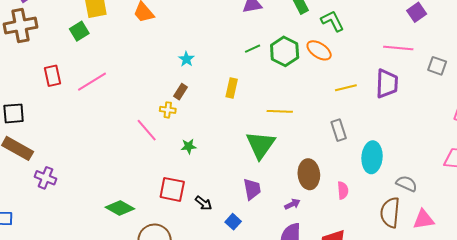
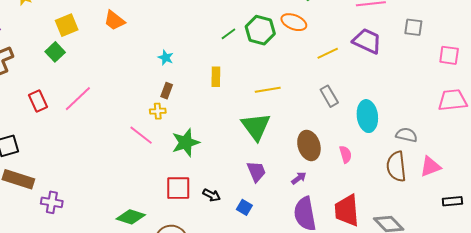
gray square: (437, 66) -> (413, 27), moved
purple trapezoid: (387, 84) -> (367, 41), turned -56
green star: (189, 146) -> (186, 143), size x1.8

